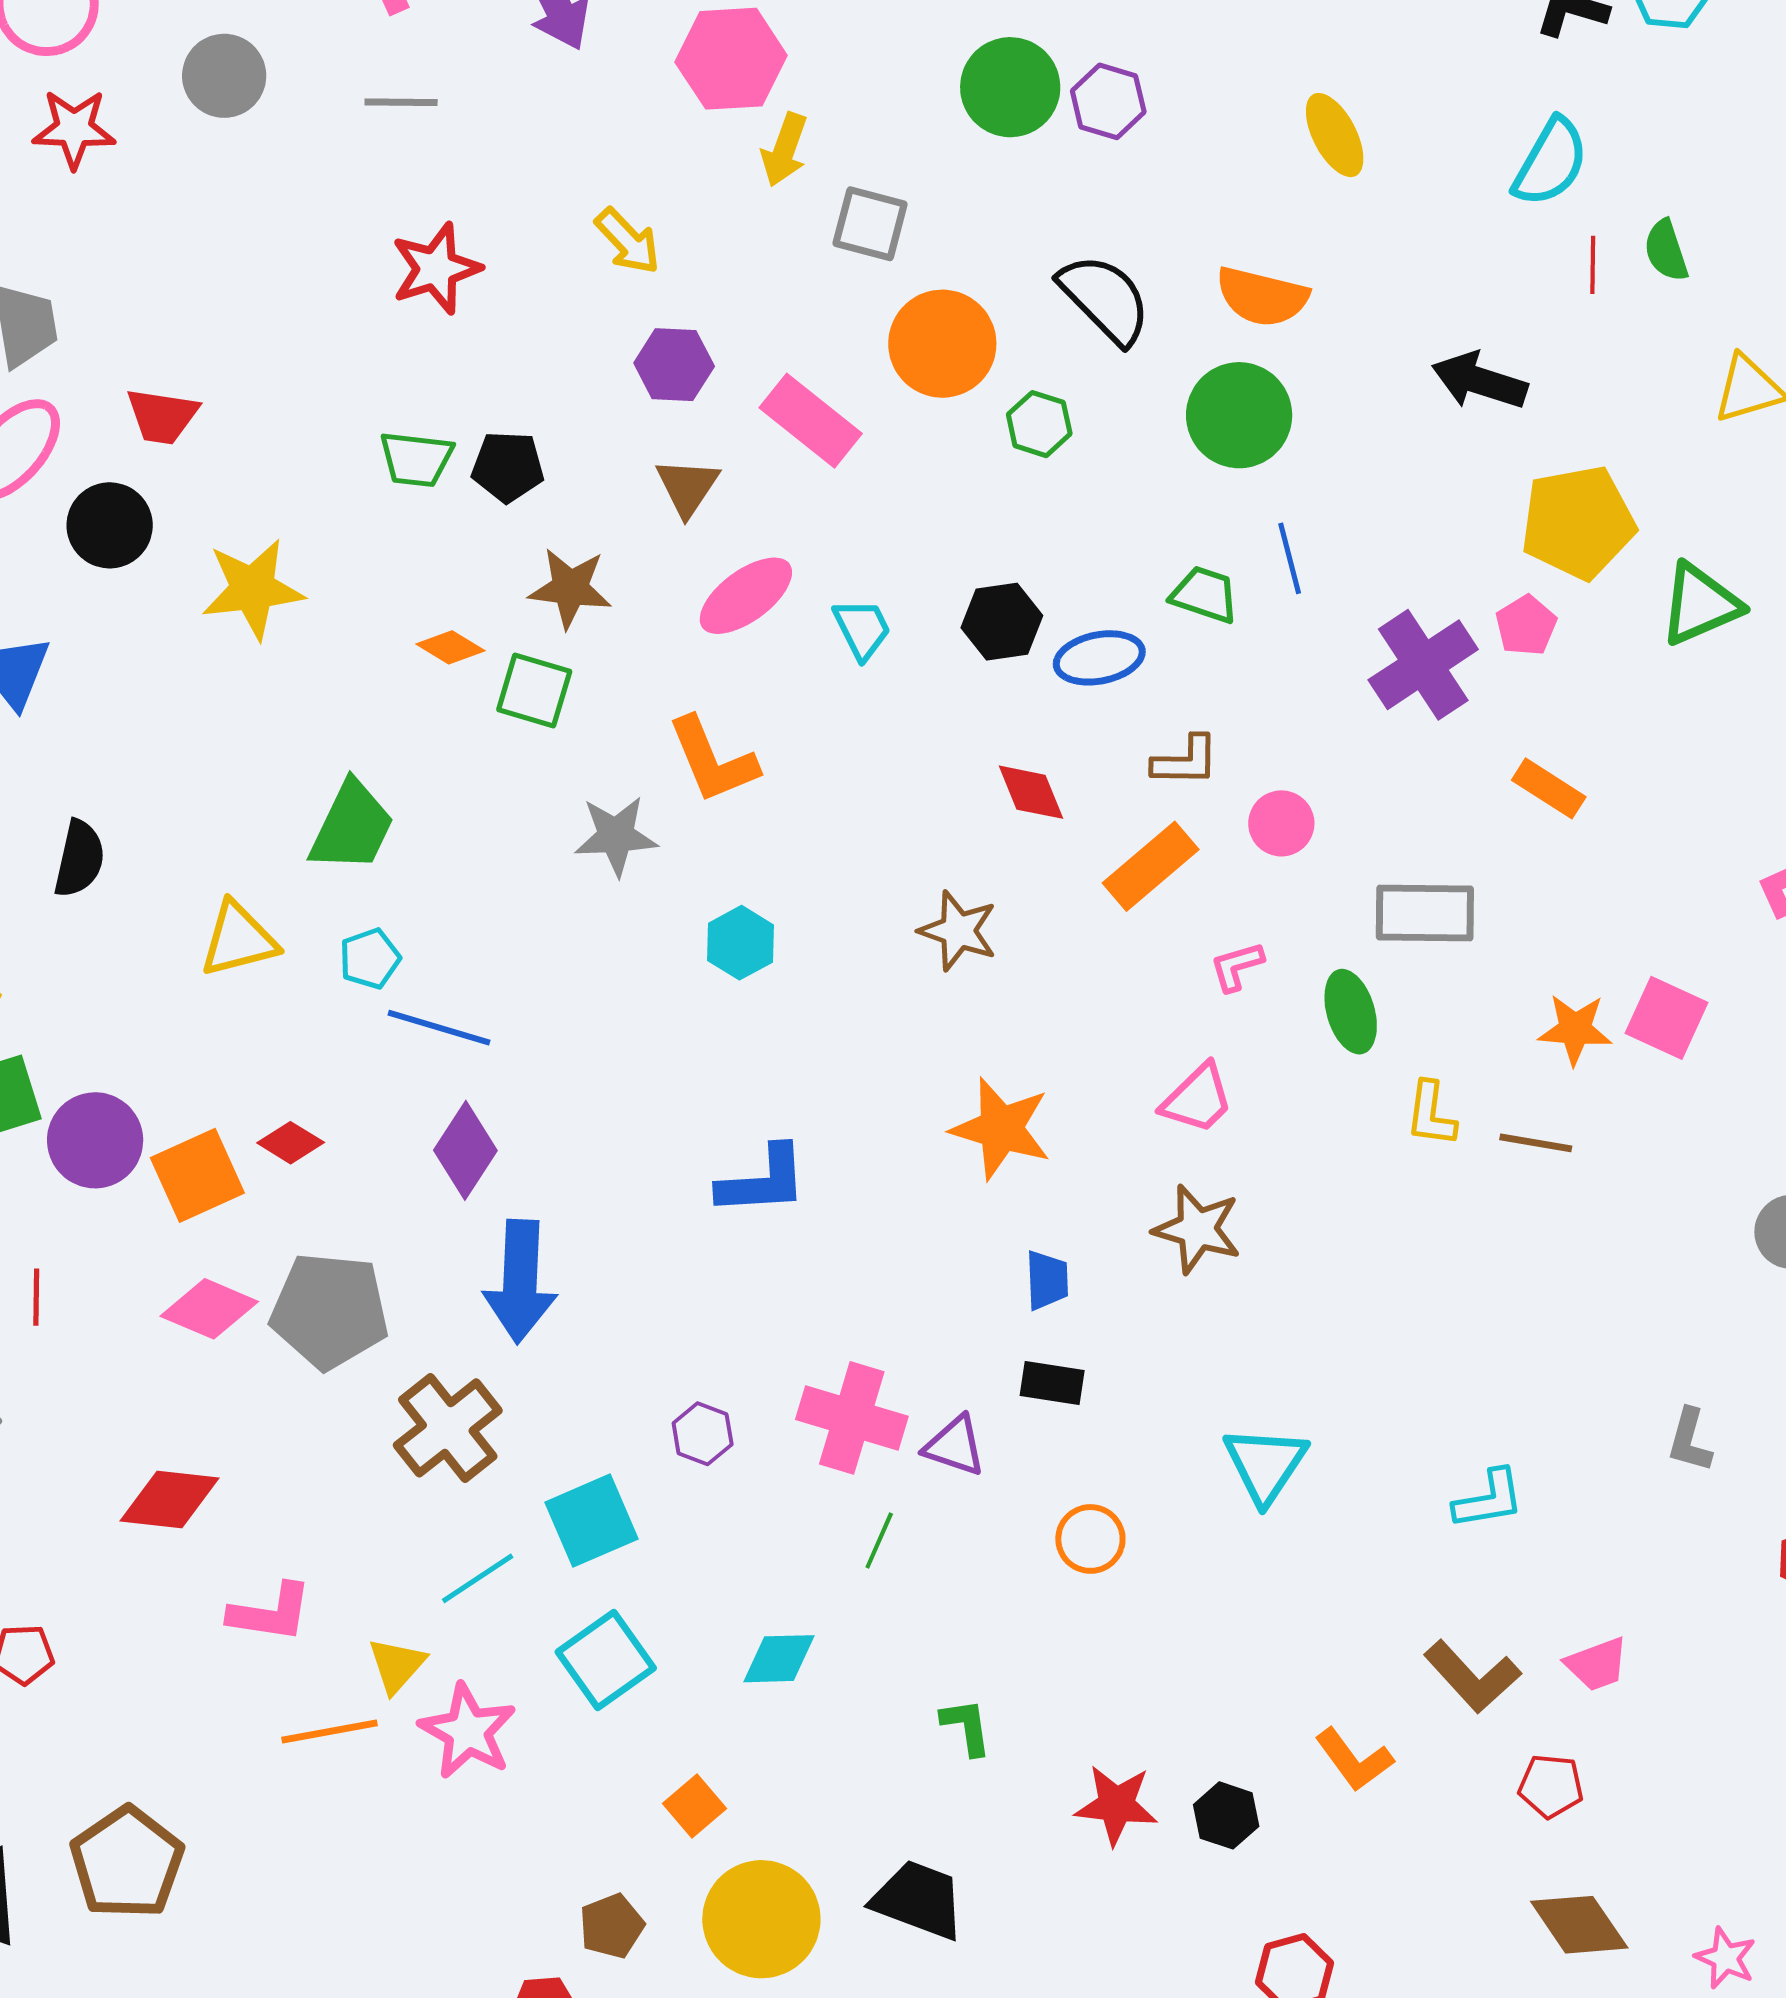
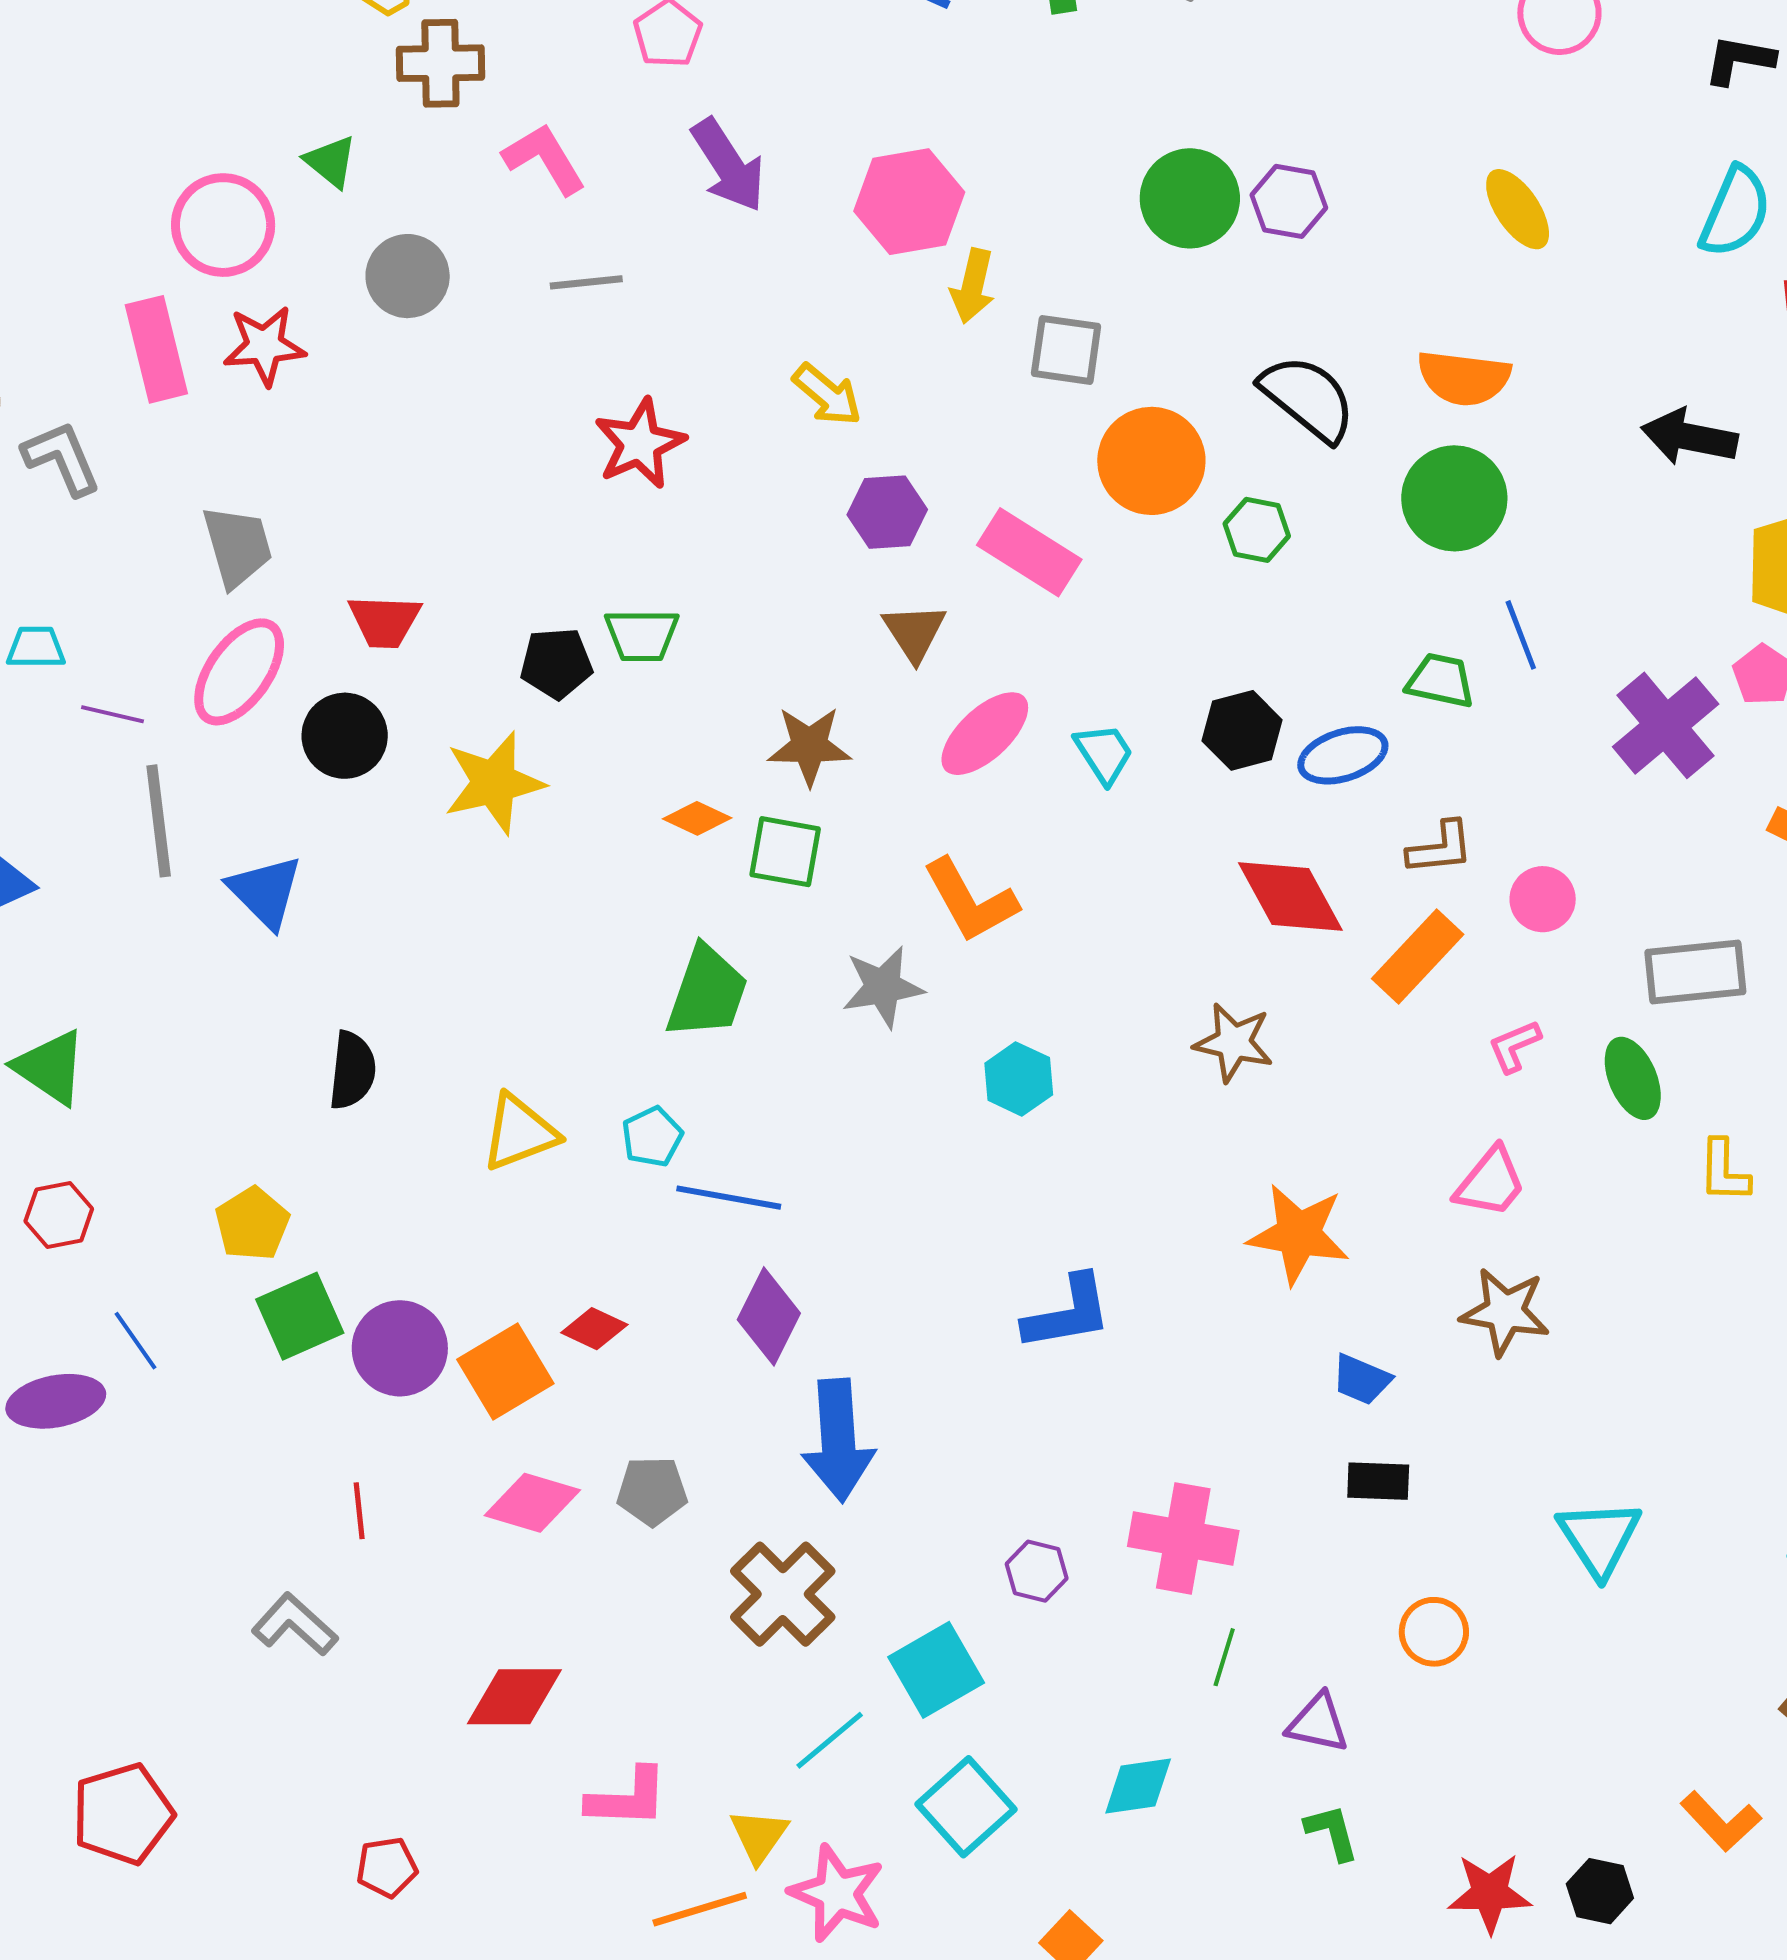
black pentagon: (508, 467) -> (556, 663), moved
red diamond: (1031, 792) -> (1290, 896), size x1.5
green trapezoid: (352, 827) -> (707, 992), moved
blue trapezoid: (1047, 1280) -> (1361, 1379), turned 122
gray pentagon: (330, 1311) -> (652, 1491), size x0.6
purple triangle: (955, 1446) -> (1318, 1723), moved

